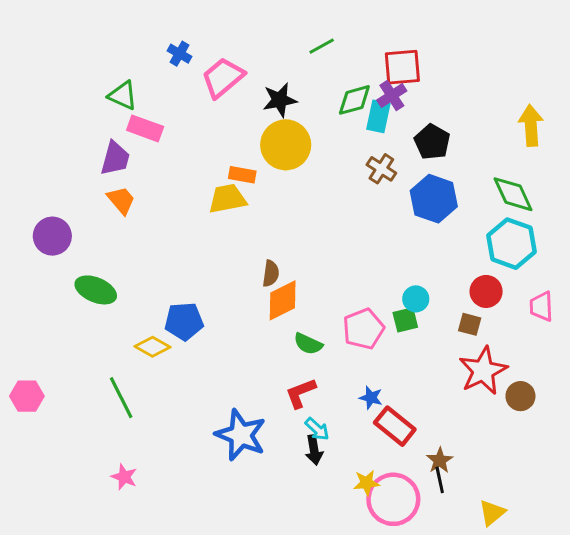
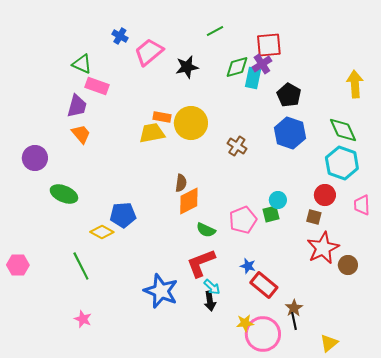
yellow circle: (286, 145) -> (191, 123), moved
brown cross: (381, 169) -> (237, 146), moved
red L-shape: (301, 393) -> (201, 263), size x1.4

